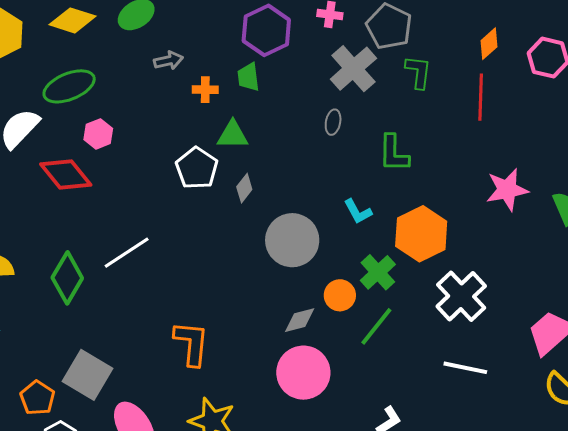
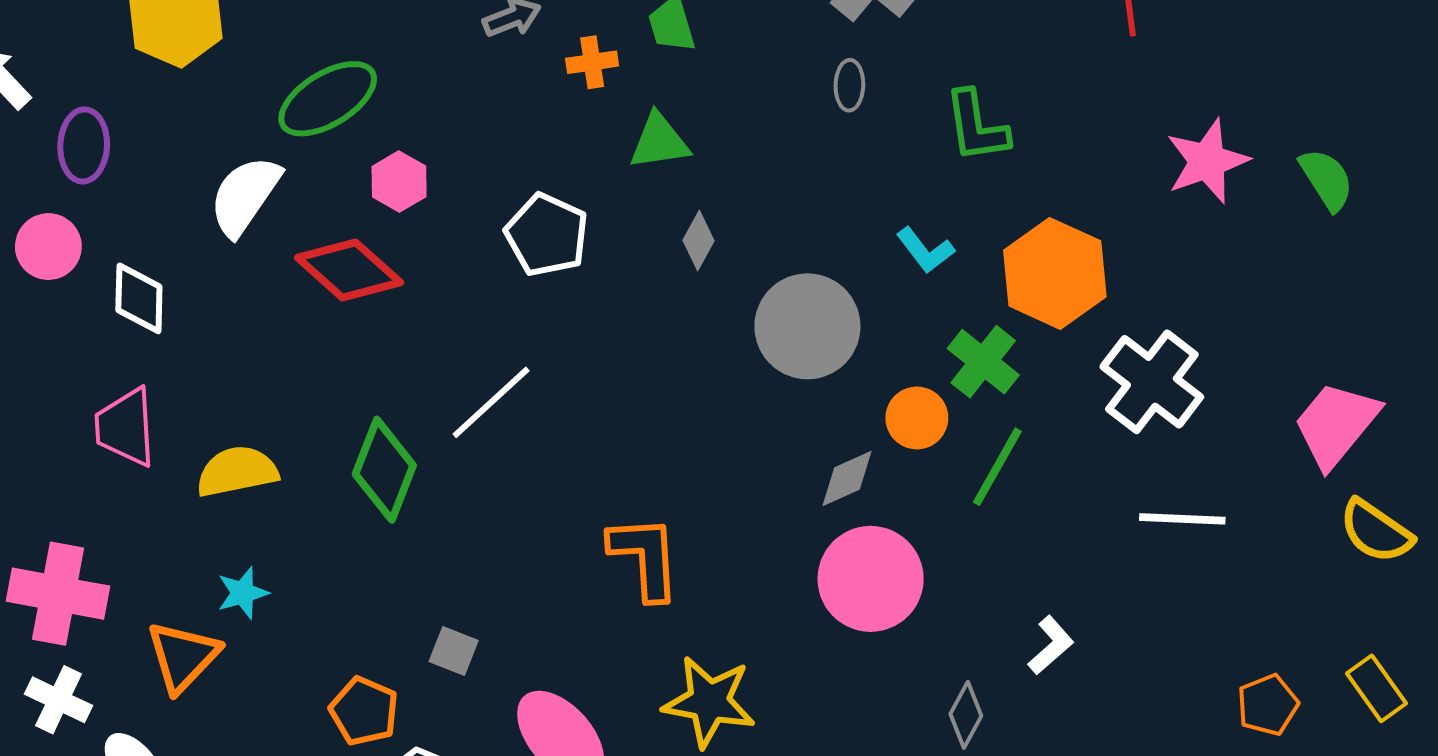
white pentagon: (197, 168) -> (547, 235), moved
gray square: (87, 375) -> (454, 651), size x0.5

